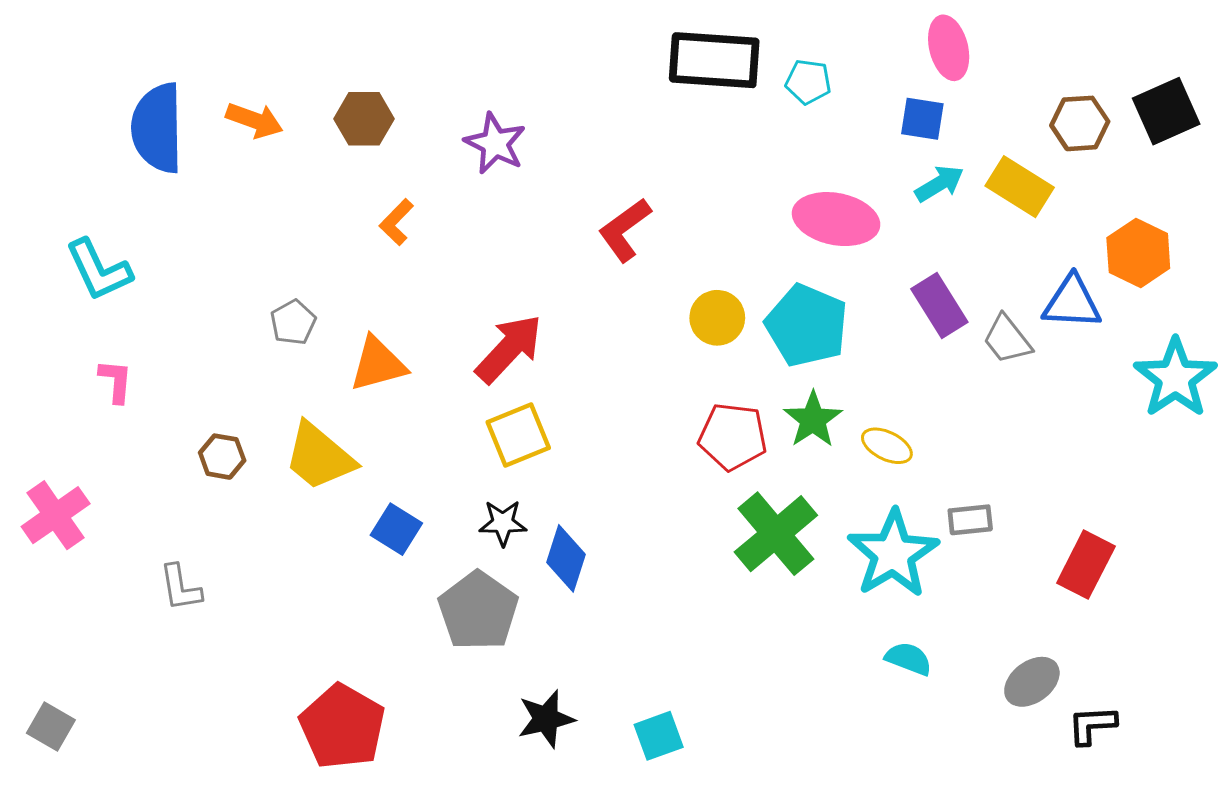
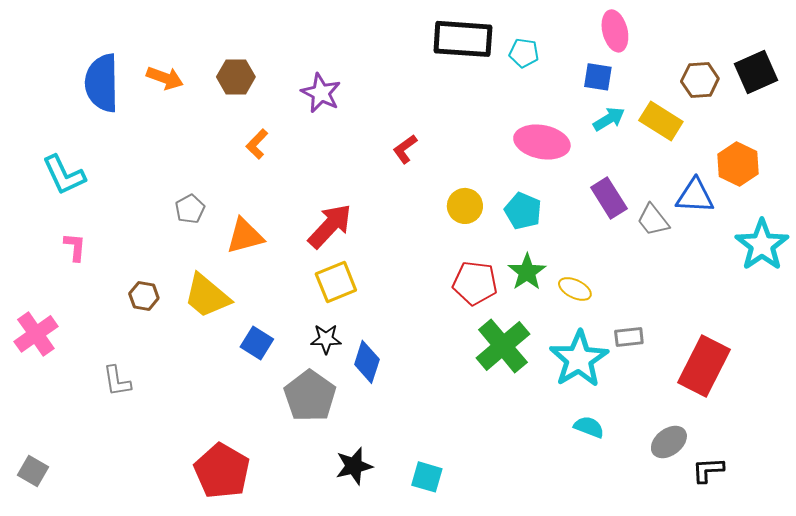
red L-shape: (625, 230) -> (405, 149), size x0.7
cyan pentagon: (807, 325) -> (523, 211), size x0.7
red rectangle: (1086, 565) -> (704, 366), size x1.4
cyan square: (659, 736) -> (427, 477), turned 36

